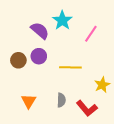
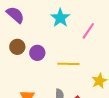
purple semicircle: (40, 31) -> (15, 15), moved
brown circle: (18, 60) -> (17, 47), moved

